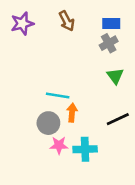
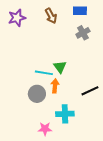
blue rectangle: (111, 24) -> (80, 11), moved
green triangle: (115, 76) -> (60, 67), moved
pink star: (59, 145) -> (45, 129), moved

